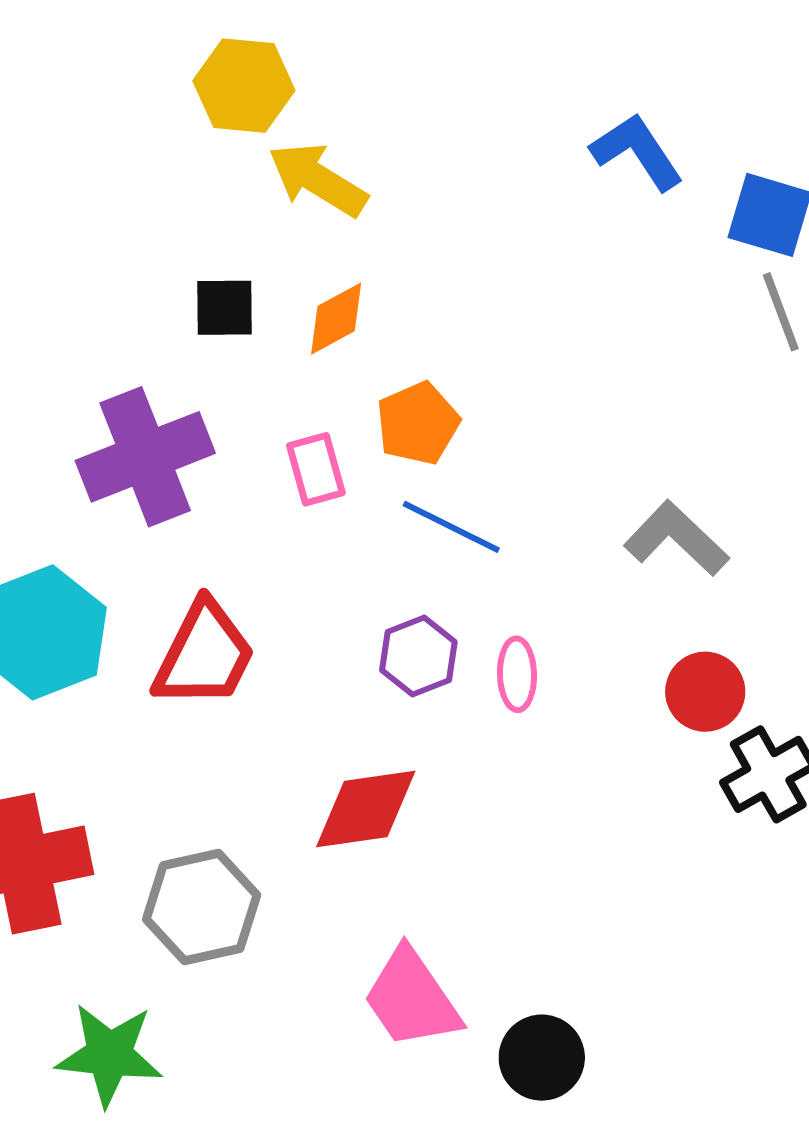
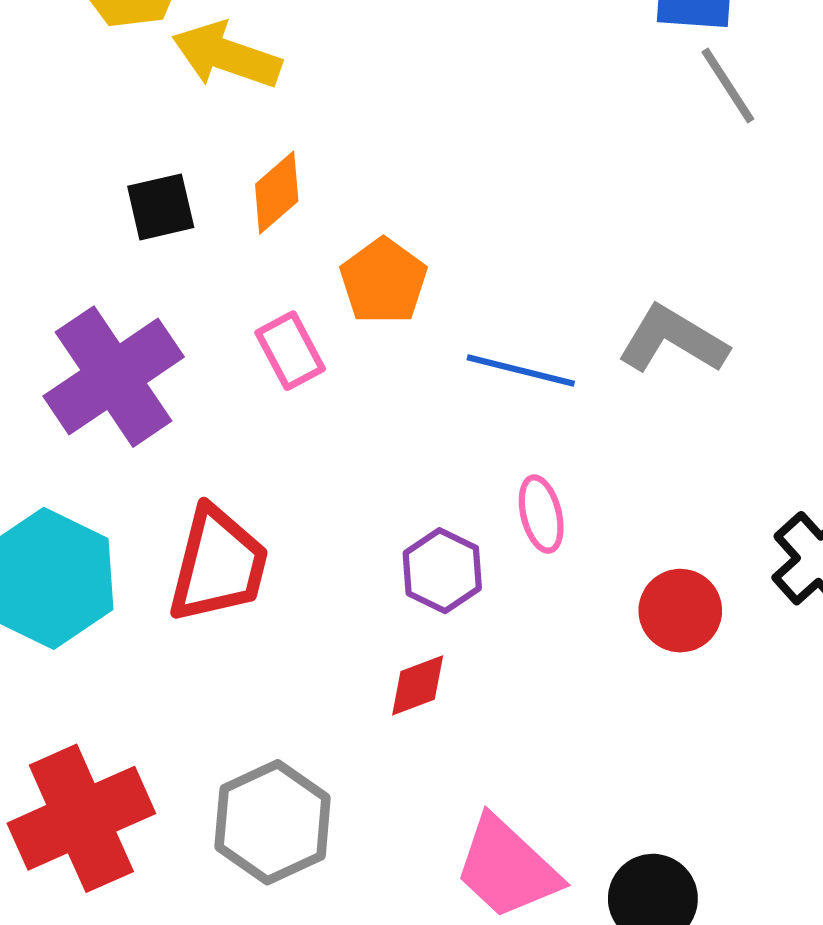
blue line: (451, 527) -> (521, 370), moved
purple hexagon: (418, 656) -> (442, 571), moved
red circle: (705, 692) -> (680, 611), moved
red diamond: (366, 809) -> (418, 685), size x0.6

